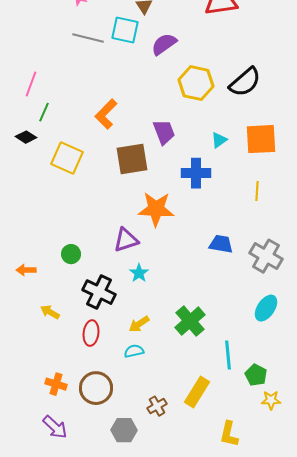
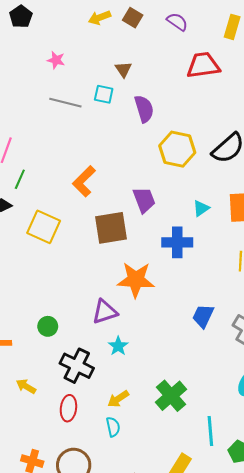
cyan square: (125, 30) -> (104, 94), size x0.7
purple semicircle: (164, 44) -> (144, 109), turned 108
blue trapezoid: (221, 244) -> (203, 316), turned -75
cyan semicircle: (134, 351) -> (113, 427), turned 90

